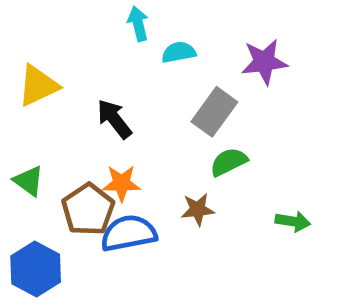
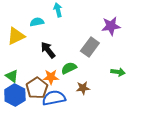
cyan semicircle: (179, 52) -> (37, 22), moved
green semicircle: (229, 162) -> (69, 68), moved
green arrow: (293, 221) -> (118, 72), moved
blue hexagon: (36, 269) -> (15, 95), moved

